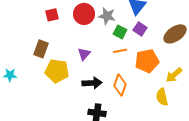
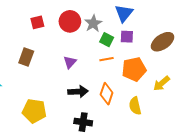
gray star: (107, 16) -> (93, 23), turned 30
purple square: (140, 29) -> (127, 37), turned -32
yellow pentagon: (57, 71) -> (34, 111), moved
yellow semicircle: (162, 97) -> (135, 106), moved

